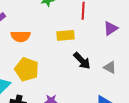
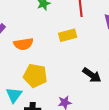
black arrow: (82, 61) -> (92, 75), moved

